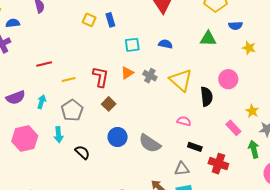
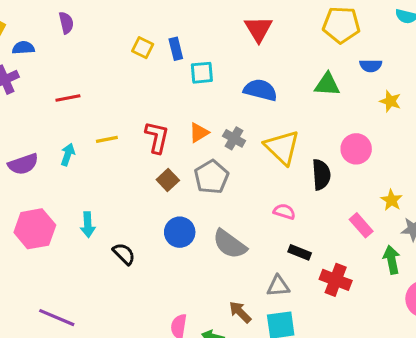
blue semicircle: (165, 44) -> (260, 90), size x1.5
cyan square: (132, 45) -> (202, 73), moved
red line: (44, 64) -> (68, 98), moved
cyan arrow: (42, 102) -> (68, 155), moved
gray pentagon: (72, 110) -> (211, 177), moved

